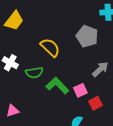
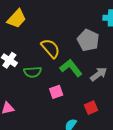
green L-shape: (57, 85) -> (71, 68), moved
pink square: (80, 90) -> (56, 92), moved

